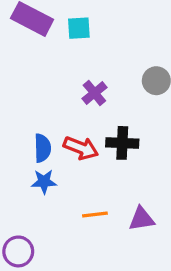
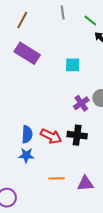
cyan square: (79, 28) -> (73, 65), moved
purple cross: (94, 93) -> (81, 103), moved

